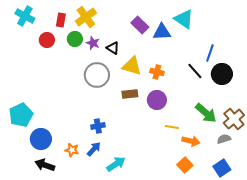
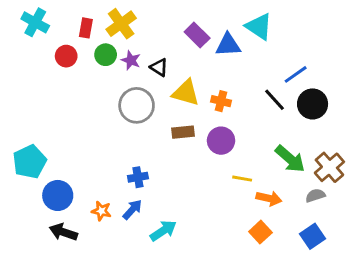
blue line: (210, 53) -> (296, 74), turned 36

